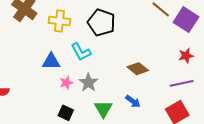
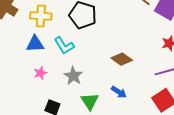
blue triangle: (51, 61) -> (35, 44), moved
pink star: (66, 83) -> (40, 73), moved

